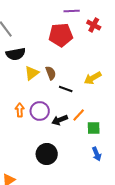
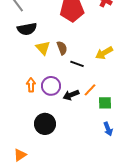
yellow triangle: (32, 73) -> (43, 48), turned -35
black circle: (47, 154) -> (45, 124), moved

